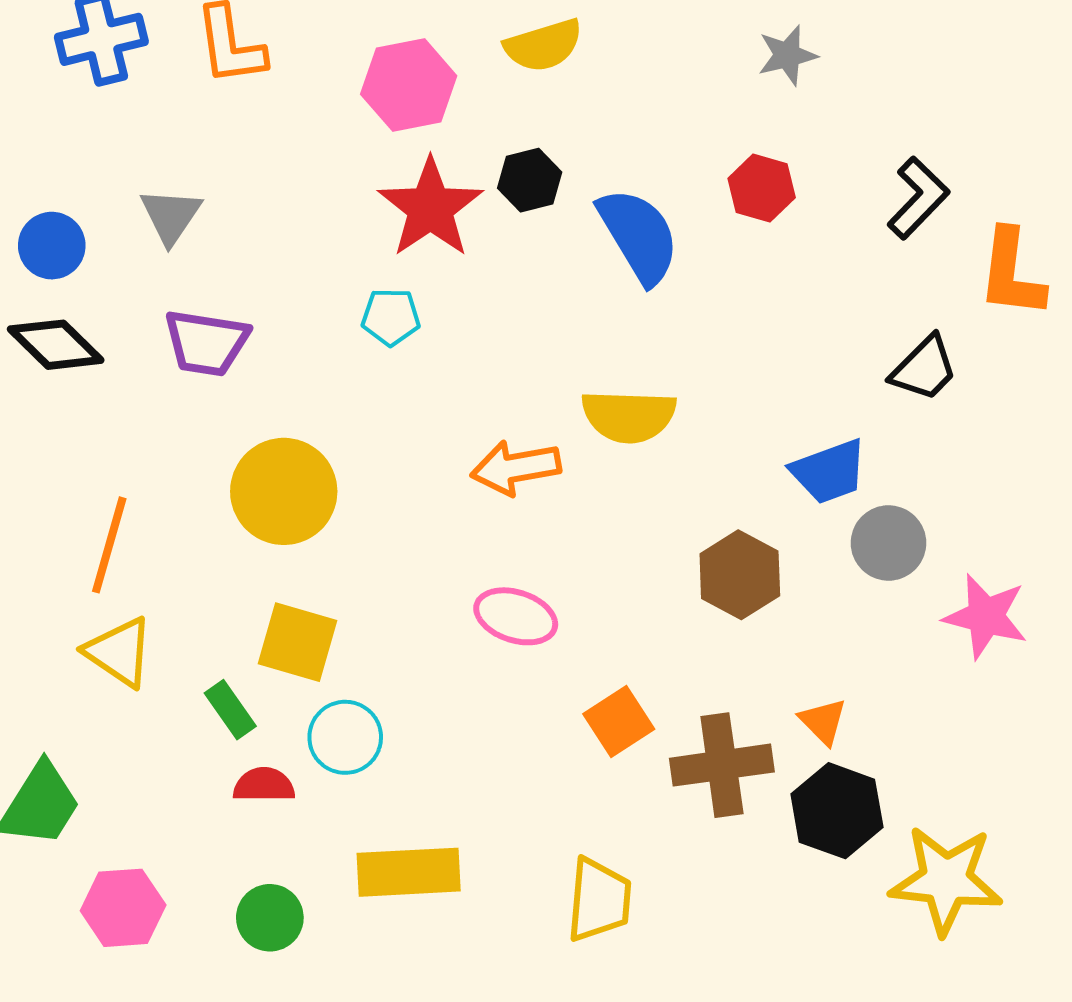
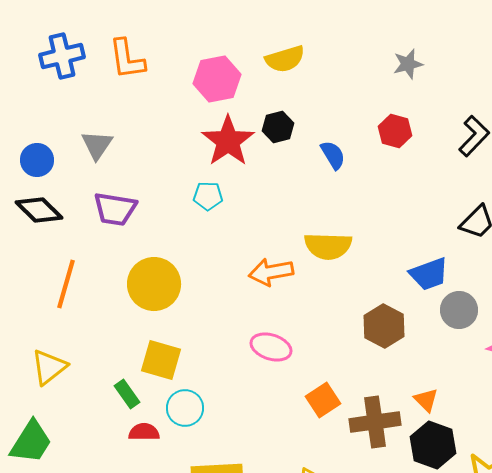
blue semicircle: (639, 236) -> (333, 155), size x0.6
orange line: (109, 545) -> (66, 284), moved
yellow triangle: (119, 652) -> (49, 367), moved, turned 48

